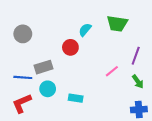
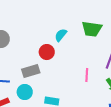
gray rectangle: (44, 67) -> (31, 71), moved
pink line: (112, 71) -> (87, 75), turned -48

